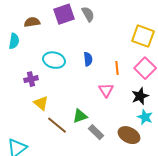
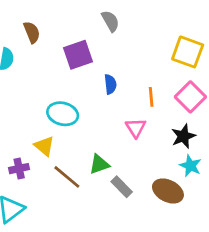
purple square: (64, 14) -> (78, 55), moved
brown semicircle: (32, 22) -> (32, 32), turned 77
cyan ellipse: (54, 60) -> (63, 114), moved
purple cross: (31, 79) -> (19, 169), moved

